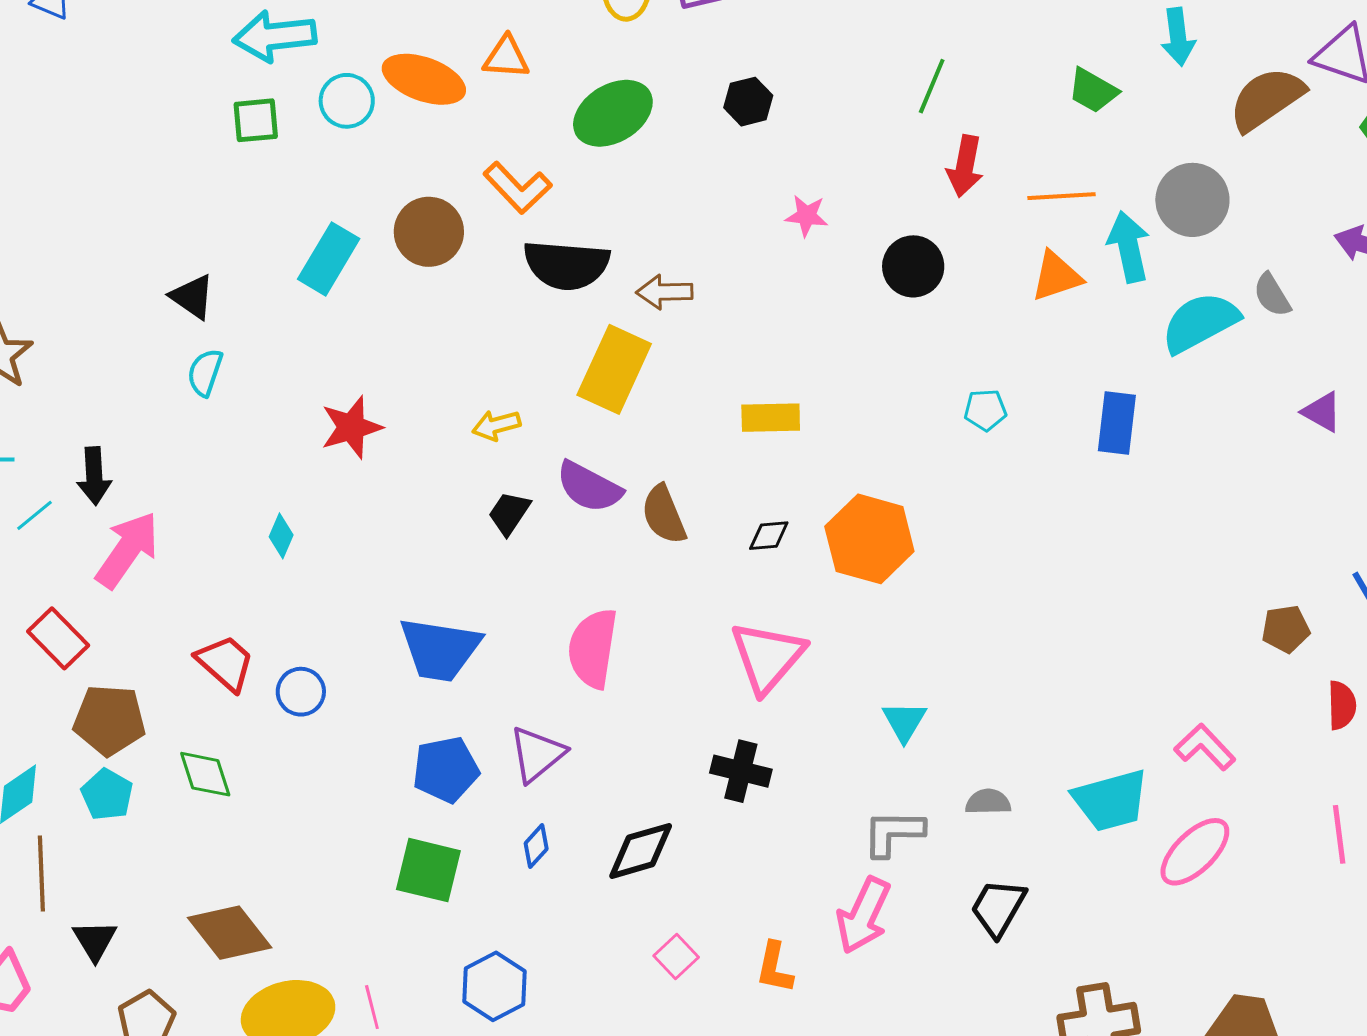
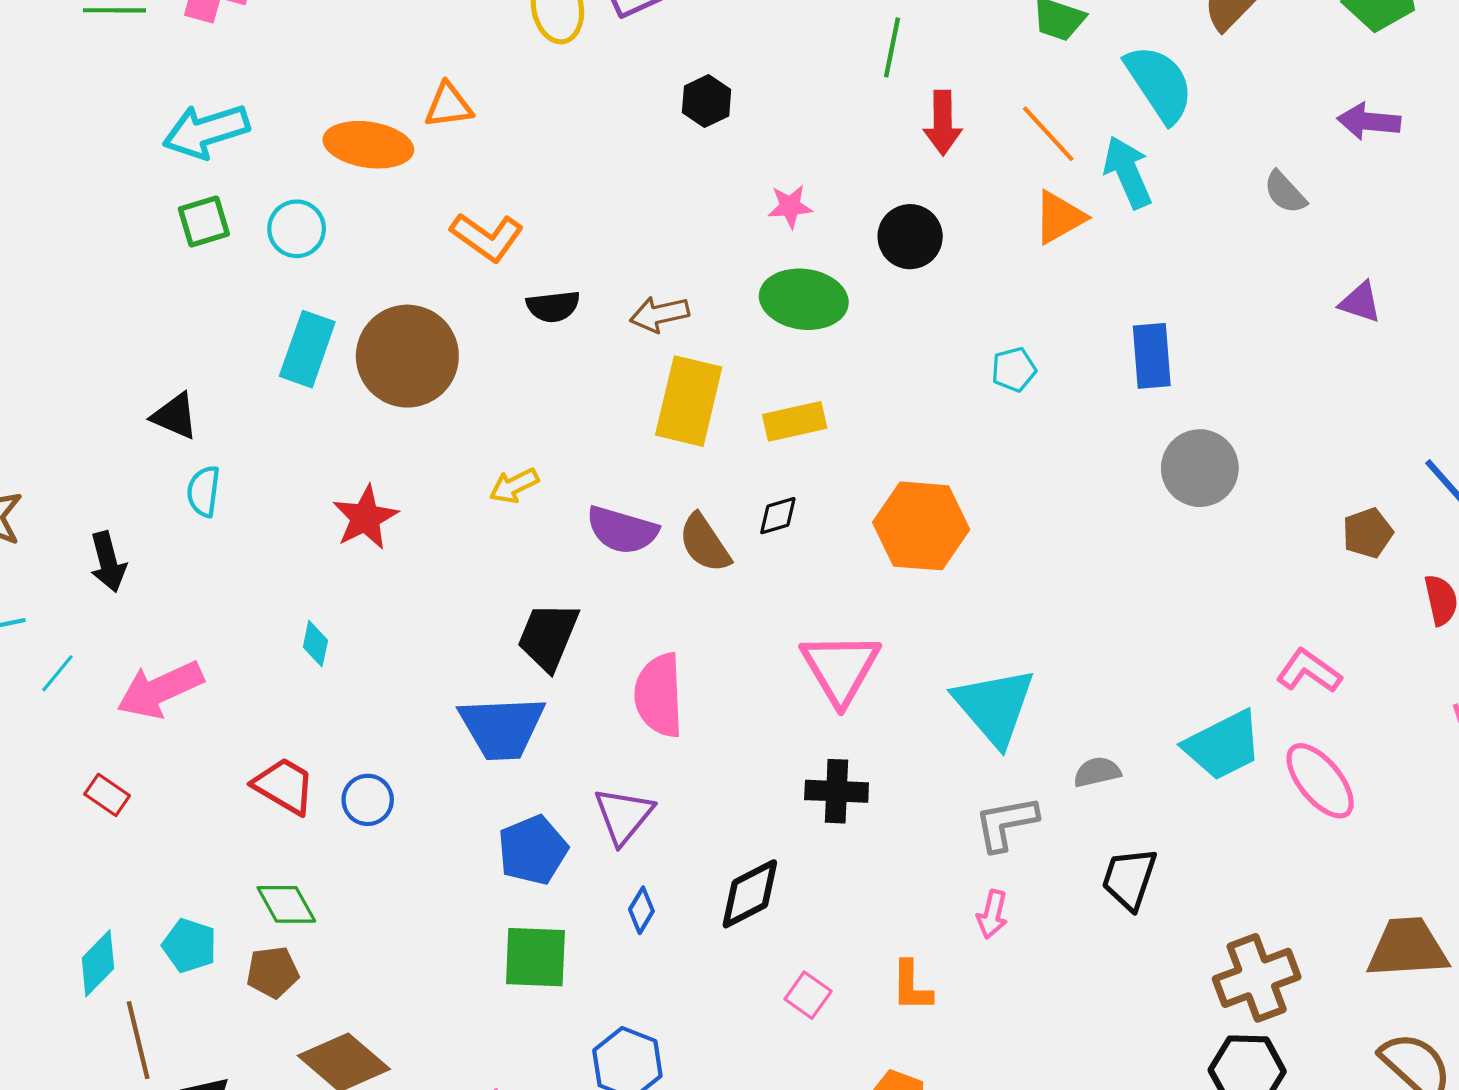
cyan circle: (347, 101) -> (297, 229), moved
green ellipse: (613, 113) -> (804, 299), moved, turned 50
orange line: (1062, 196) -> (1048, 134), turned 62
gray circle: (1192, 200) -> (1200, 468), moved
brown circle: (429, 232) -> (407, 356), moved, size x1.4
black semicircle: (566, 265) -> (553, 306), size x0.6
cyan semicircle: (1200, 322) -> (1159, 84), moved, turned 96
yellow rectangle: (614, 369) -> (689, 401), moved
black arrow: (94, 476) -> (108, 562), moved
black trapezoid: (509, 513) -> (548, 636), moved, size x1.5
black diamond: (769, 536) -> (778, 516), moved
pink arrow: (127, 550) -> (160, 690), turned -138
red rectangle: (58, 638) -> (107, 795), size x0.7
brown pentagon: (109, 720) -> (273, 972), moved, size x0.7
cyan triangle: (904, 721) -> (994, 706), size x1.8
pink ellipse: (1195, 852) -> (1320, 781), turned -74
pink arrow: (863, 915) -> (992, 914), size x0.6

